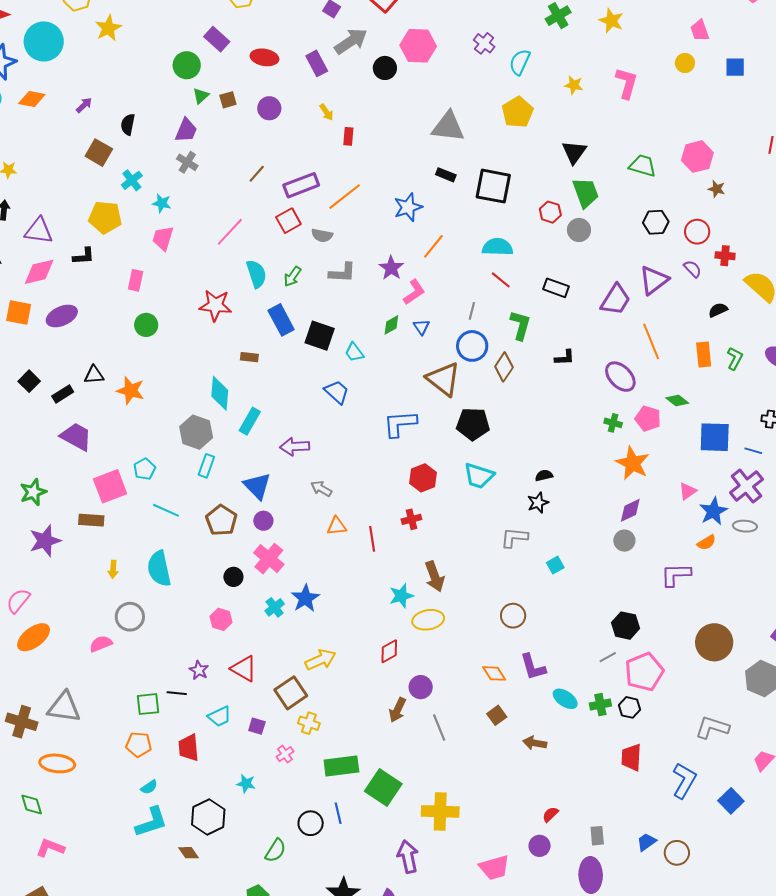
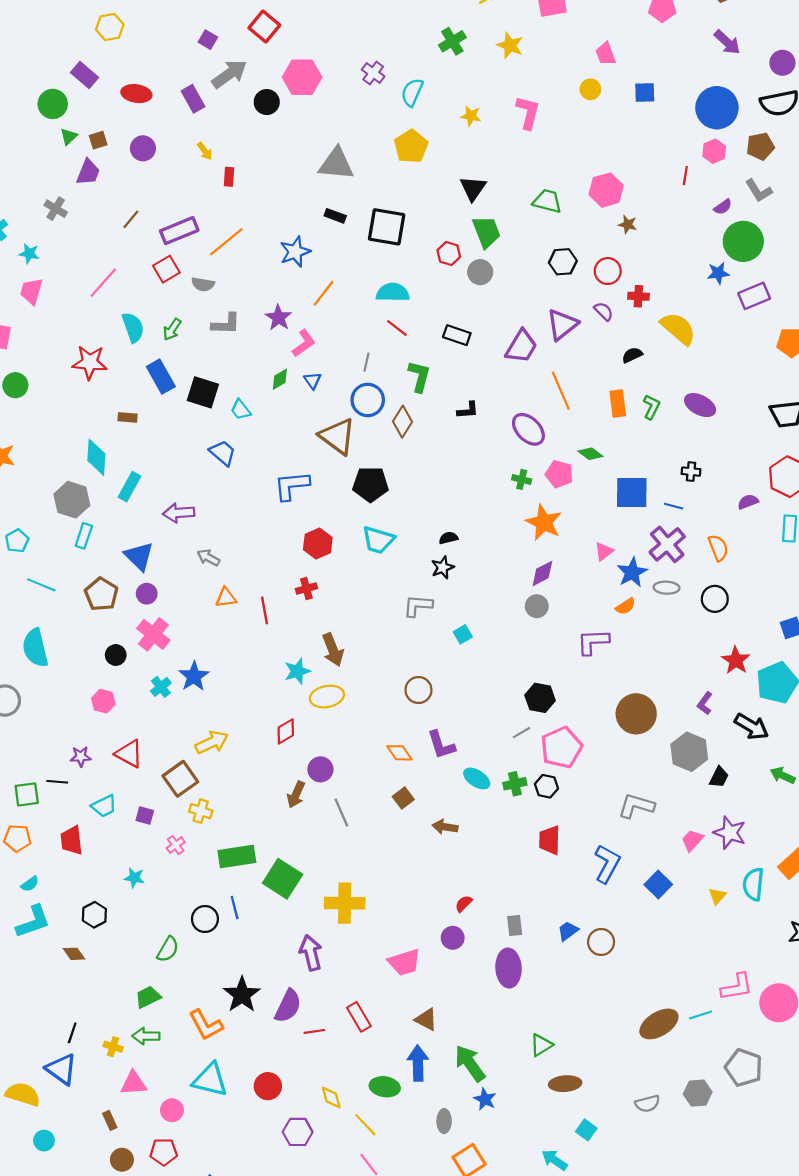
purple trapezoid: (186, 130) -> (88, 172), moved
purple star: (199, 670) -> (81, 757), turned -30
black hexagon: (208, 817) -> (94, 915), size x0.7

